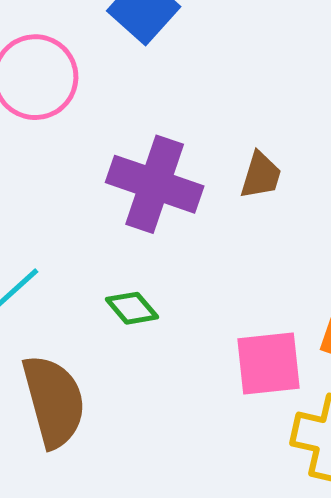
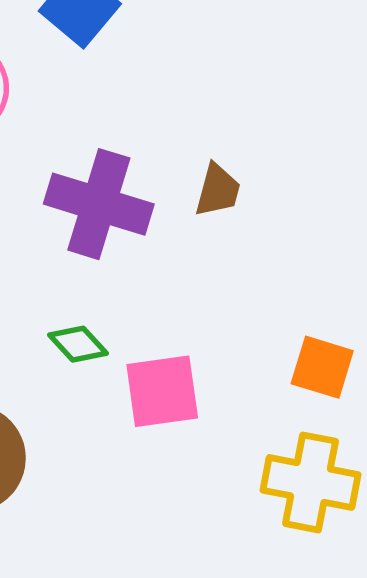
pink square: (268, 363) -> (162, 391), moved

